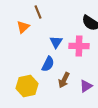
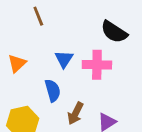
orange triangle: (23, 27) -> (17, 63), moved
blue semicircle: (48, 64) -> (53, 90), turned -42

